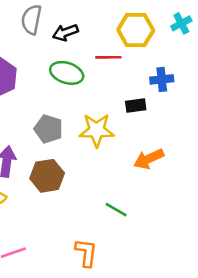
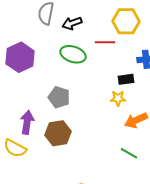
yellow star: (97, 130) -> (118, 98), moved, size x0.6
green line: (116, 210) -> (129, 153), moved

